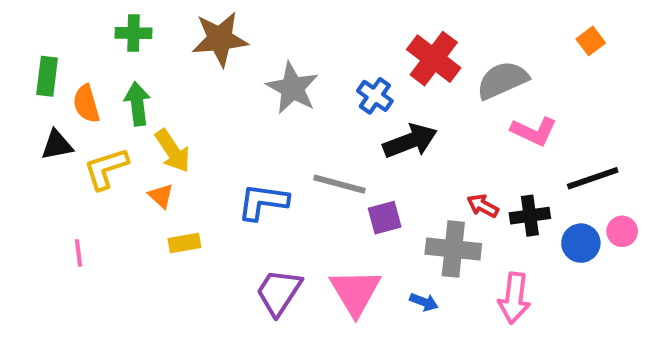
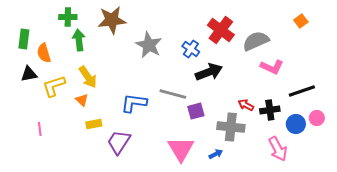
green arrow: (137, 104) -> (79, 40), moved
purple trapezoid: (279, 292) -> (119, 142), moved
pink arrow: (514, 298) -> (278, 149), moved, turned -35
blue arrow: (424, 302) -> (216, 154), turned -48

